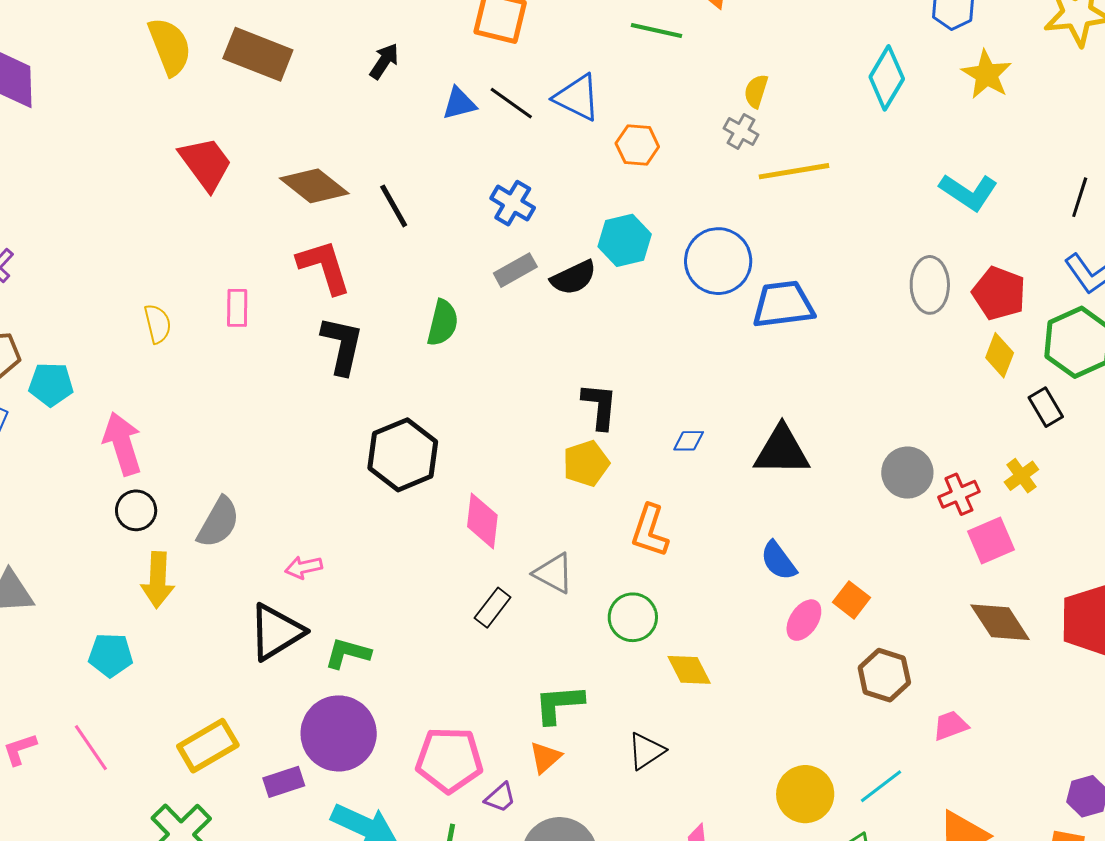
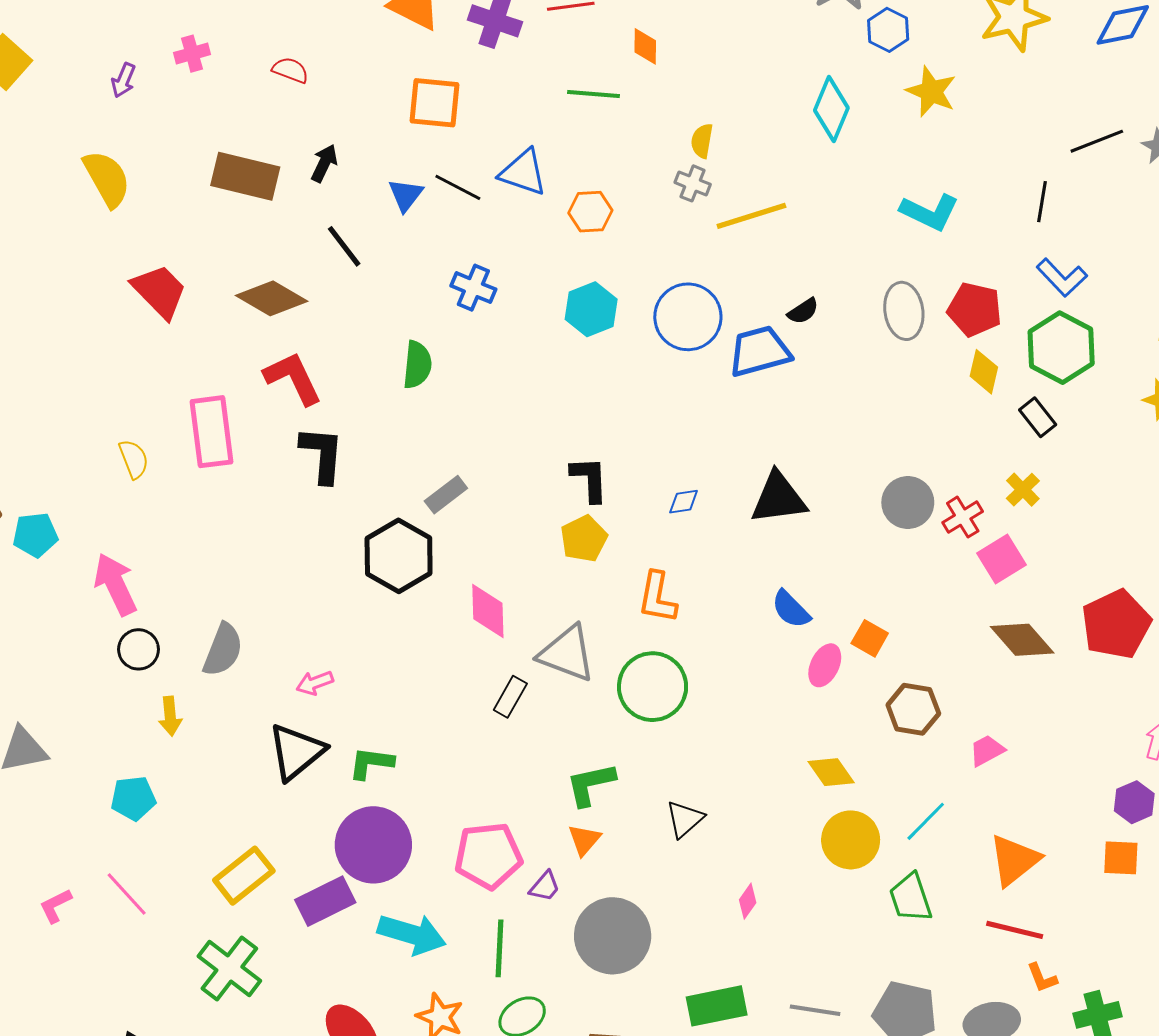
brown rectangle: (258, 54) -> (245, 176), moved
blue triangle: (459, 103) -> (406, 195), turned -30
black line: (394, 206) -> (344, 246), moved
gray rectangle: (515, 270) -> (446, 495), moved
black semicircle: (574, 278) -> (803, 311), moved, size x0.7
pink rectangle: (237, 308) -> (211, 432), size x1.8
green semicircle: (443, 323) -> (417, 365), moved
gray triangle: (554, 573) -> (567, 654), size x1.4
yellow arrow: (158, 580) -> (170, 716), size x0.7
green circle: (633, 617) -> (653, 687), size x1.4
yellow diamond: (689, 670) -> (831, 772), moved
purple rectangle: (284, 782) -> (325, 901), size x1.4

